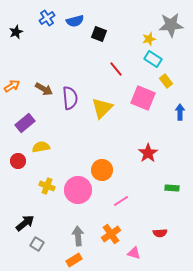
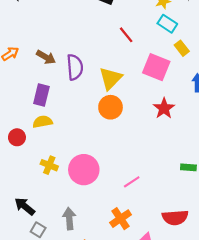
purple rectangle: (25, 123) -> (41, 95), moved, turned -36
red star: (148, 153) -> (164, 108), moved
orange circle: (102, 170) -> (111, 107), moved
black arrow: (25, 223) -> (25, 206), turned -102
red semicircle: (160, 233) -> (175, 217), size x1.6
gray arrow: (78, 236) -> (69, 219), moved

